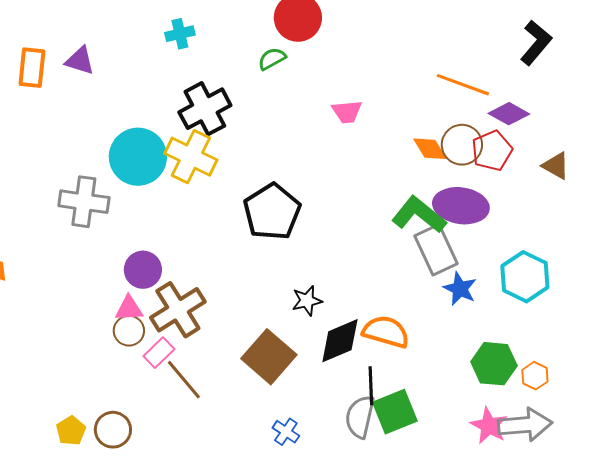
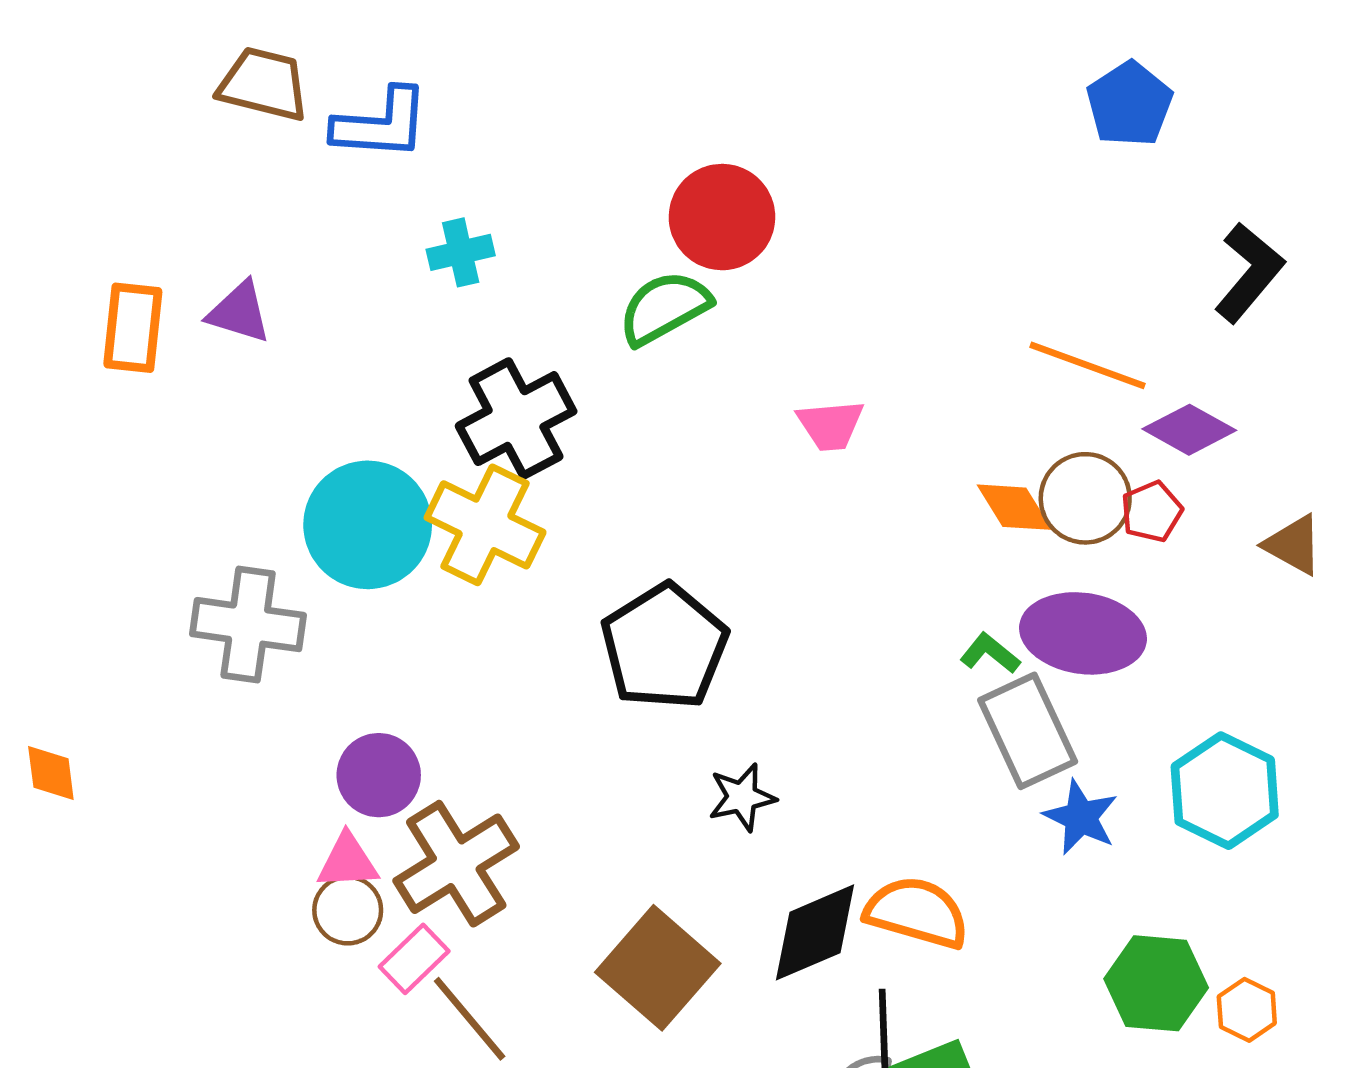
green semicircle: (272, 59) -> (664, 308), size x1.5
red pentagon: (492, 151) -> (1152, 512), size x0.7
green L-shape: (419, 215) -> (990, 653), size x0.5
black star: (307, 301) -> (742, 797), moved

